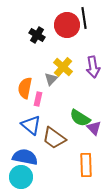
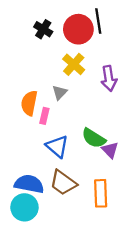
black cross: (37, 35) -> (43, 29), moved
yellow cross: (63, 67) -> (74, 64), moved
blue triangle: (31, 125) -> (57, 146), moved
brown trapezoid: (54, 138) -> (63, 183), moved

